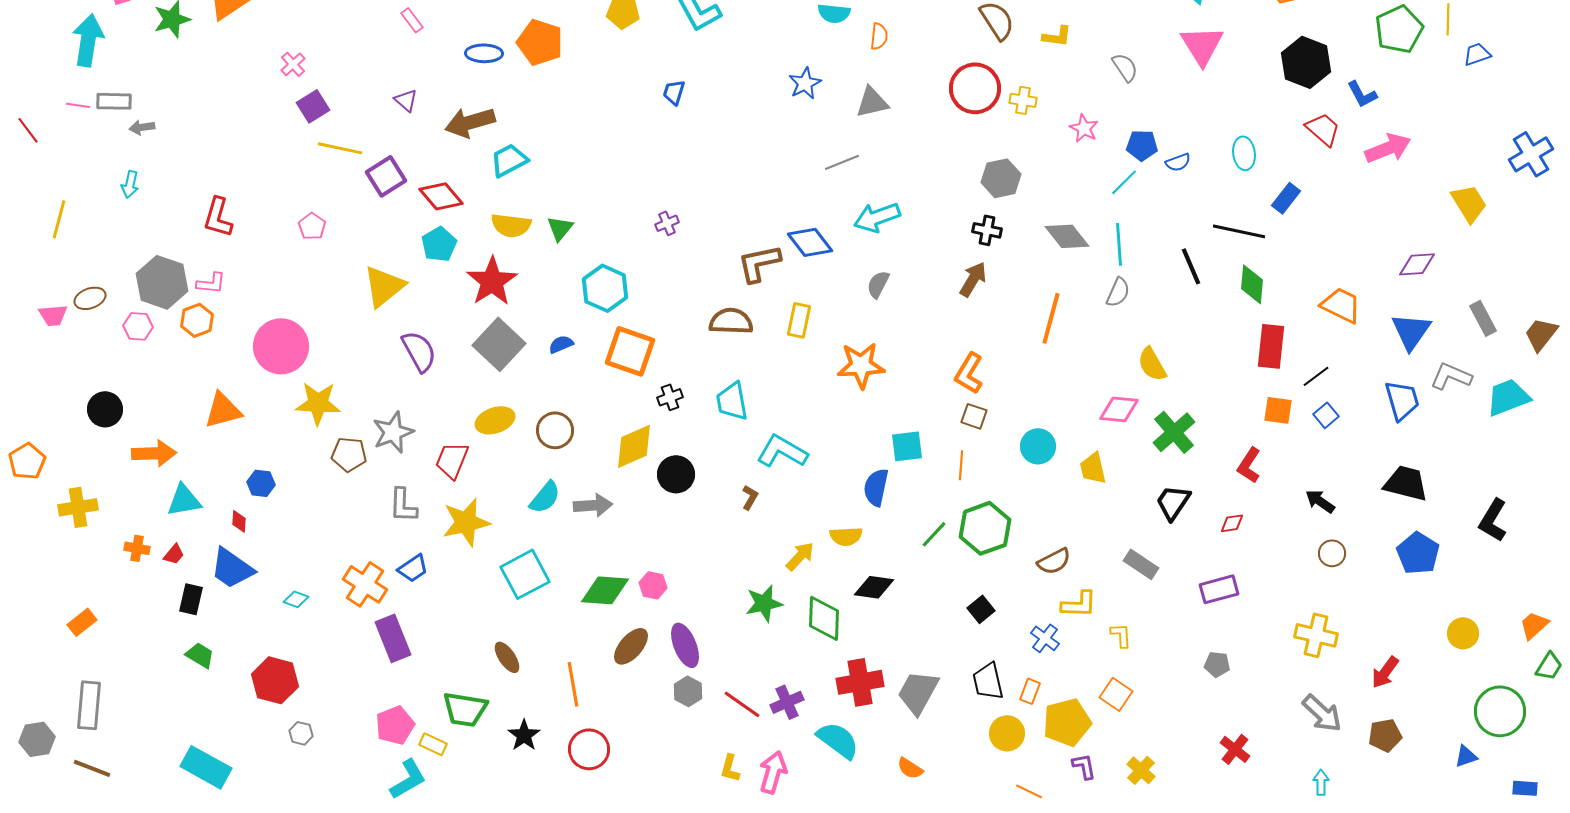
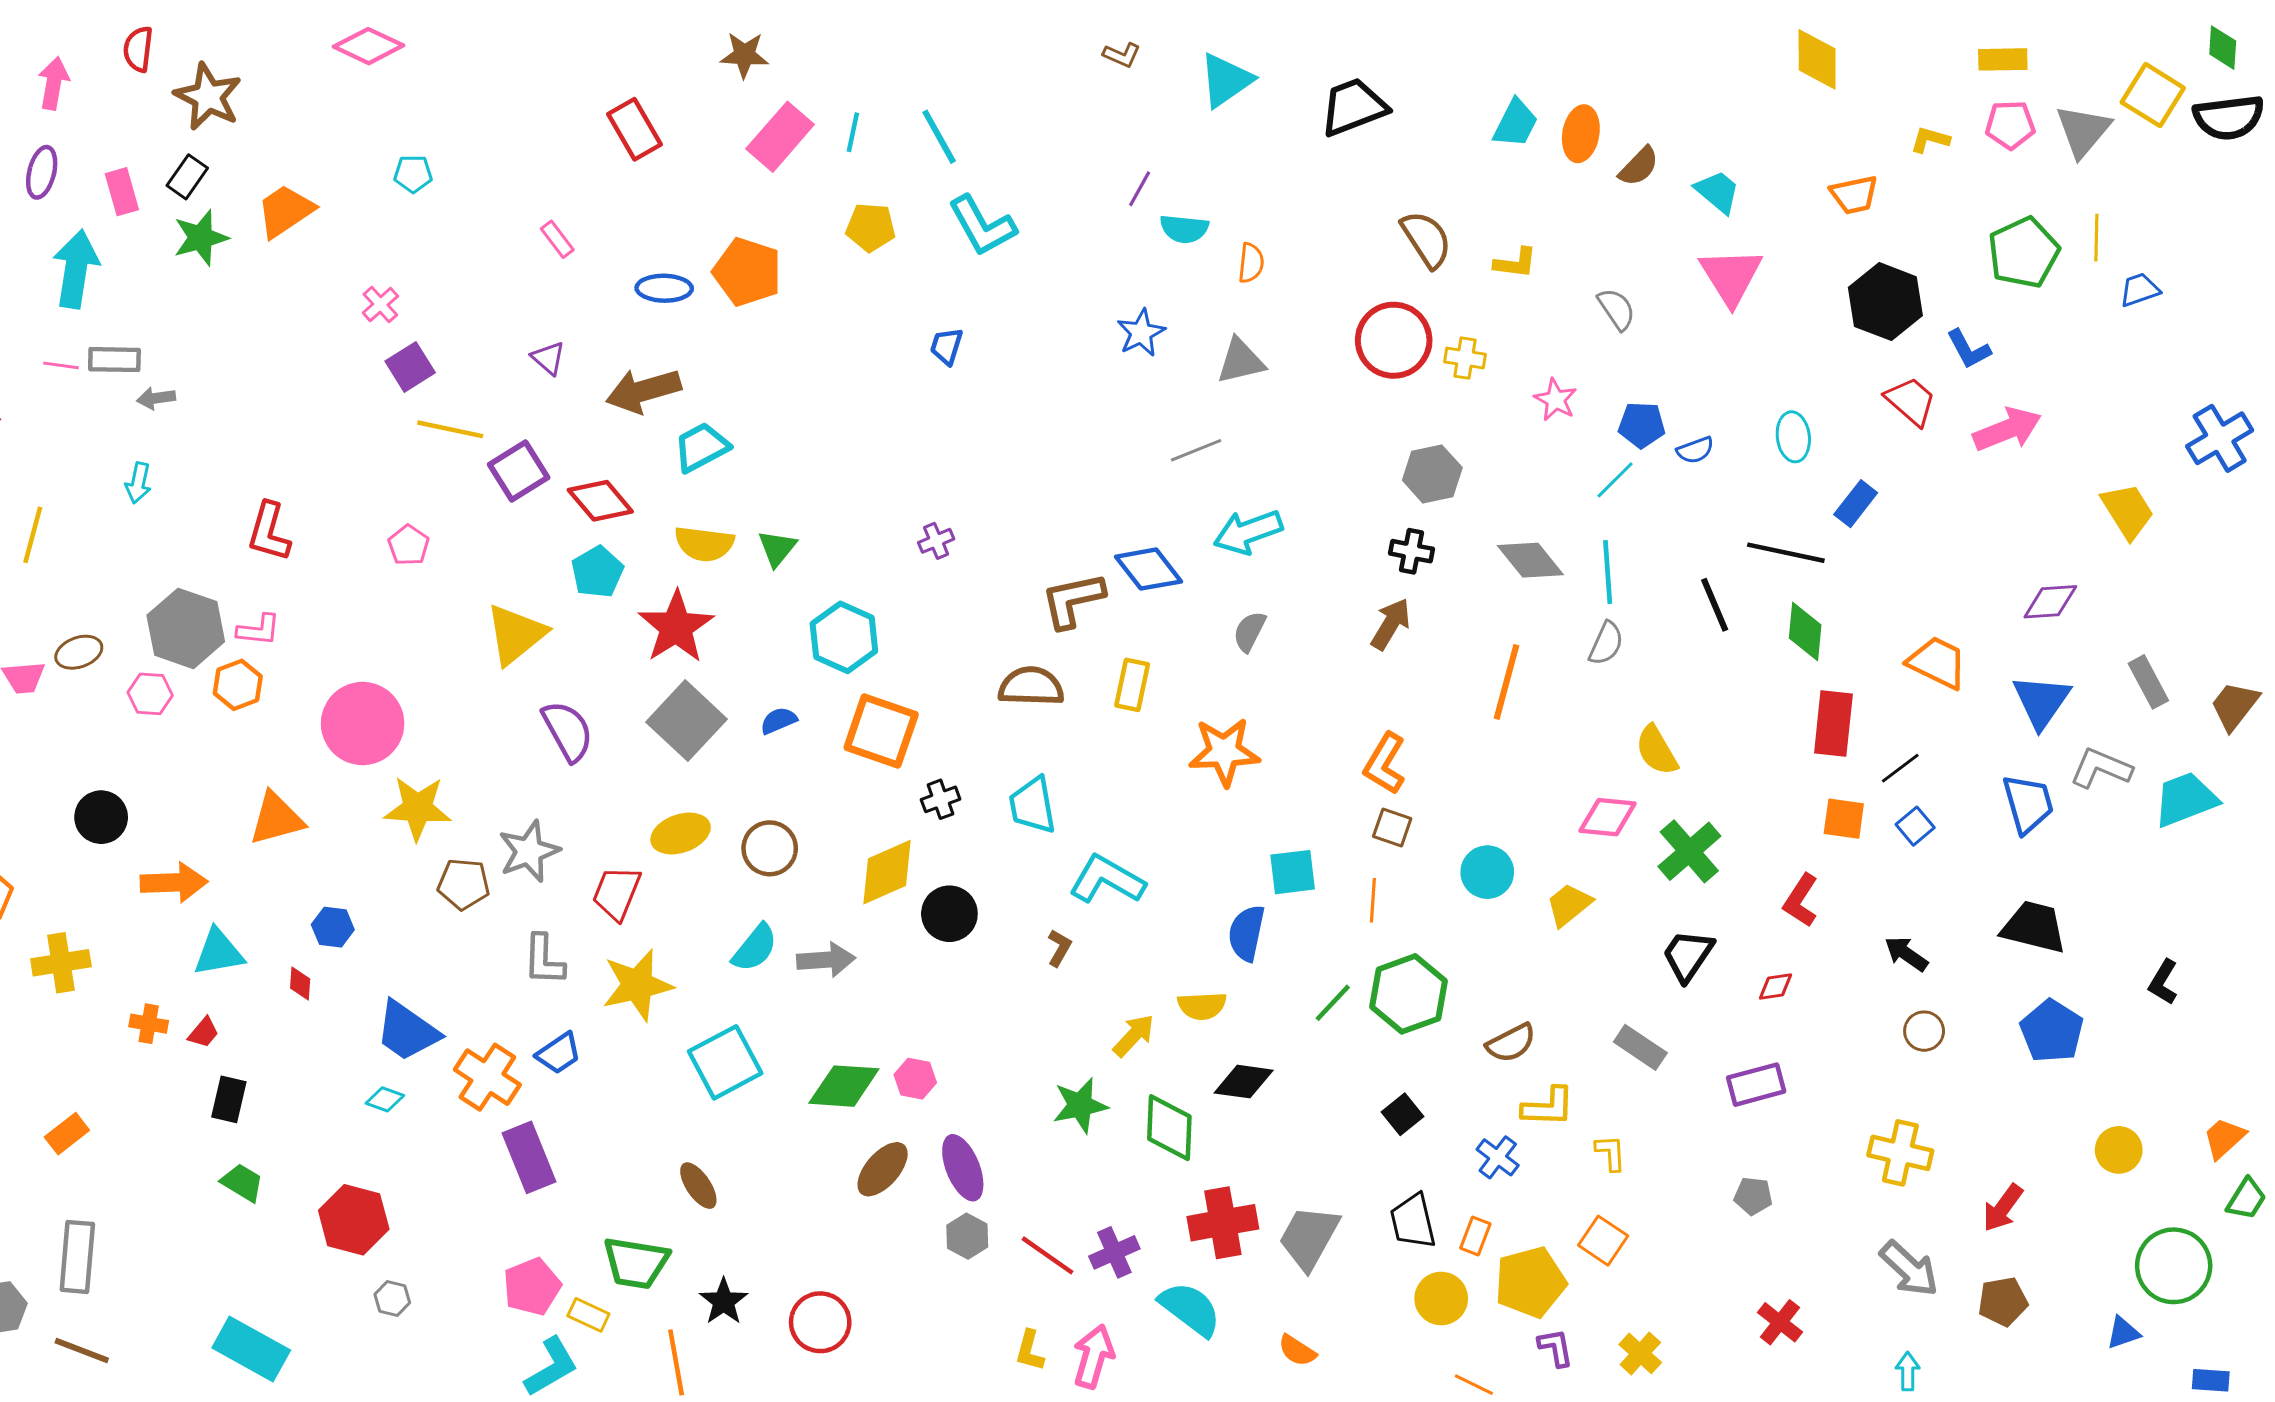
yellow trapezoid: (1093, 468) -> (1569, 905), turned 64
black L-shape: (1493, 520) -> (2163, 982), size x0.7
blue trapezoid: (232, 568) -> (407, 1031), moved
orange line: (573, 684) -> (676, 1362), moved

